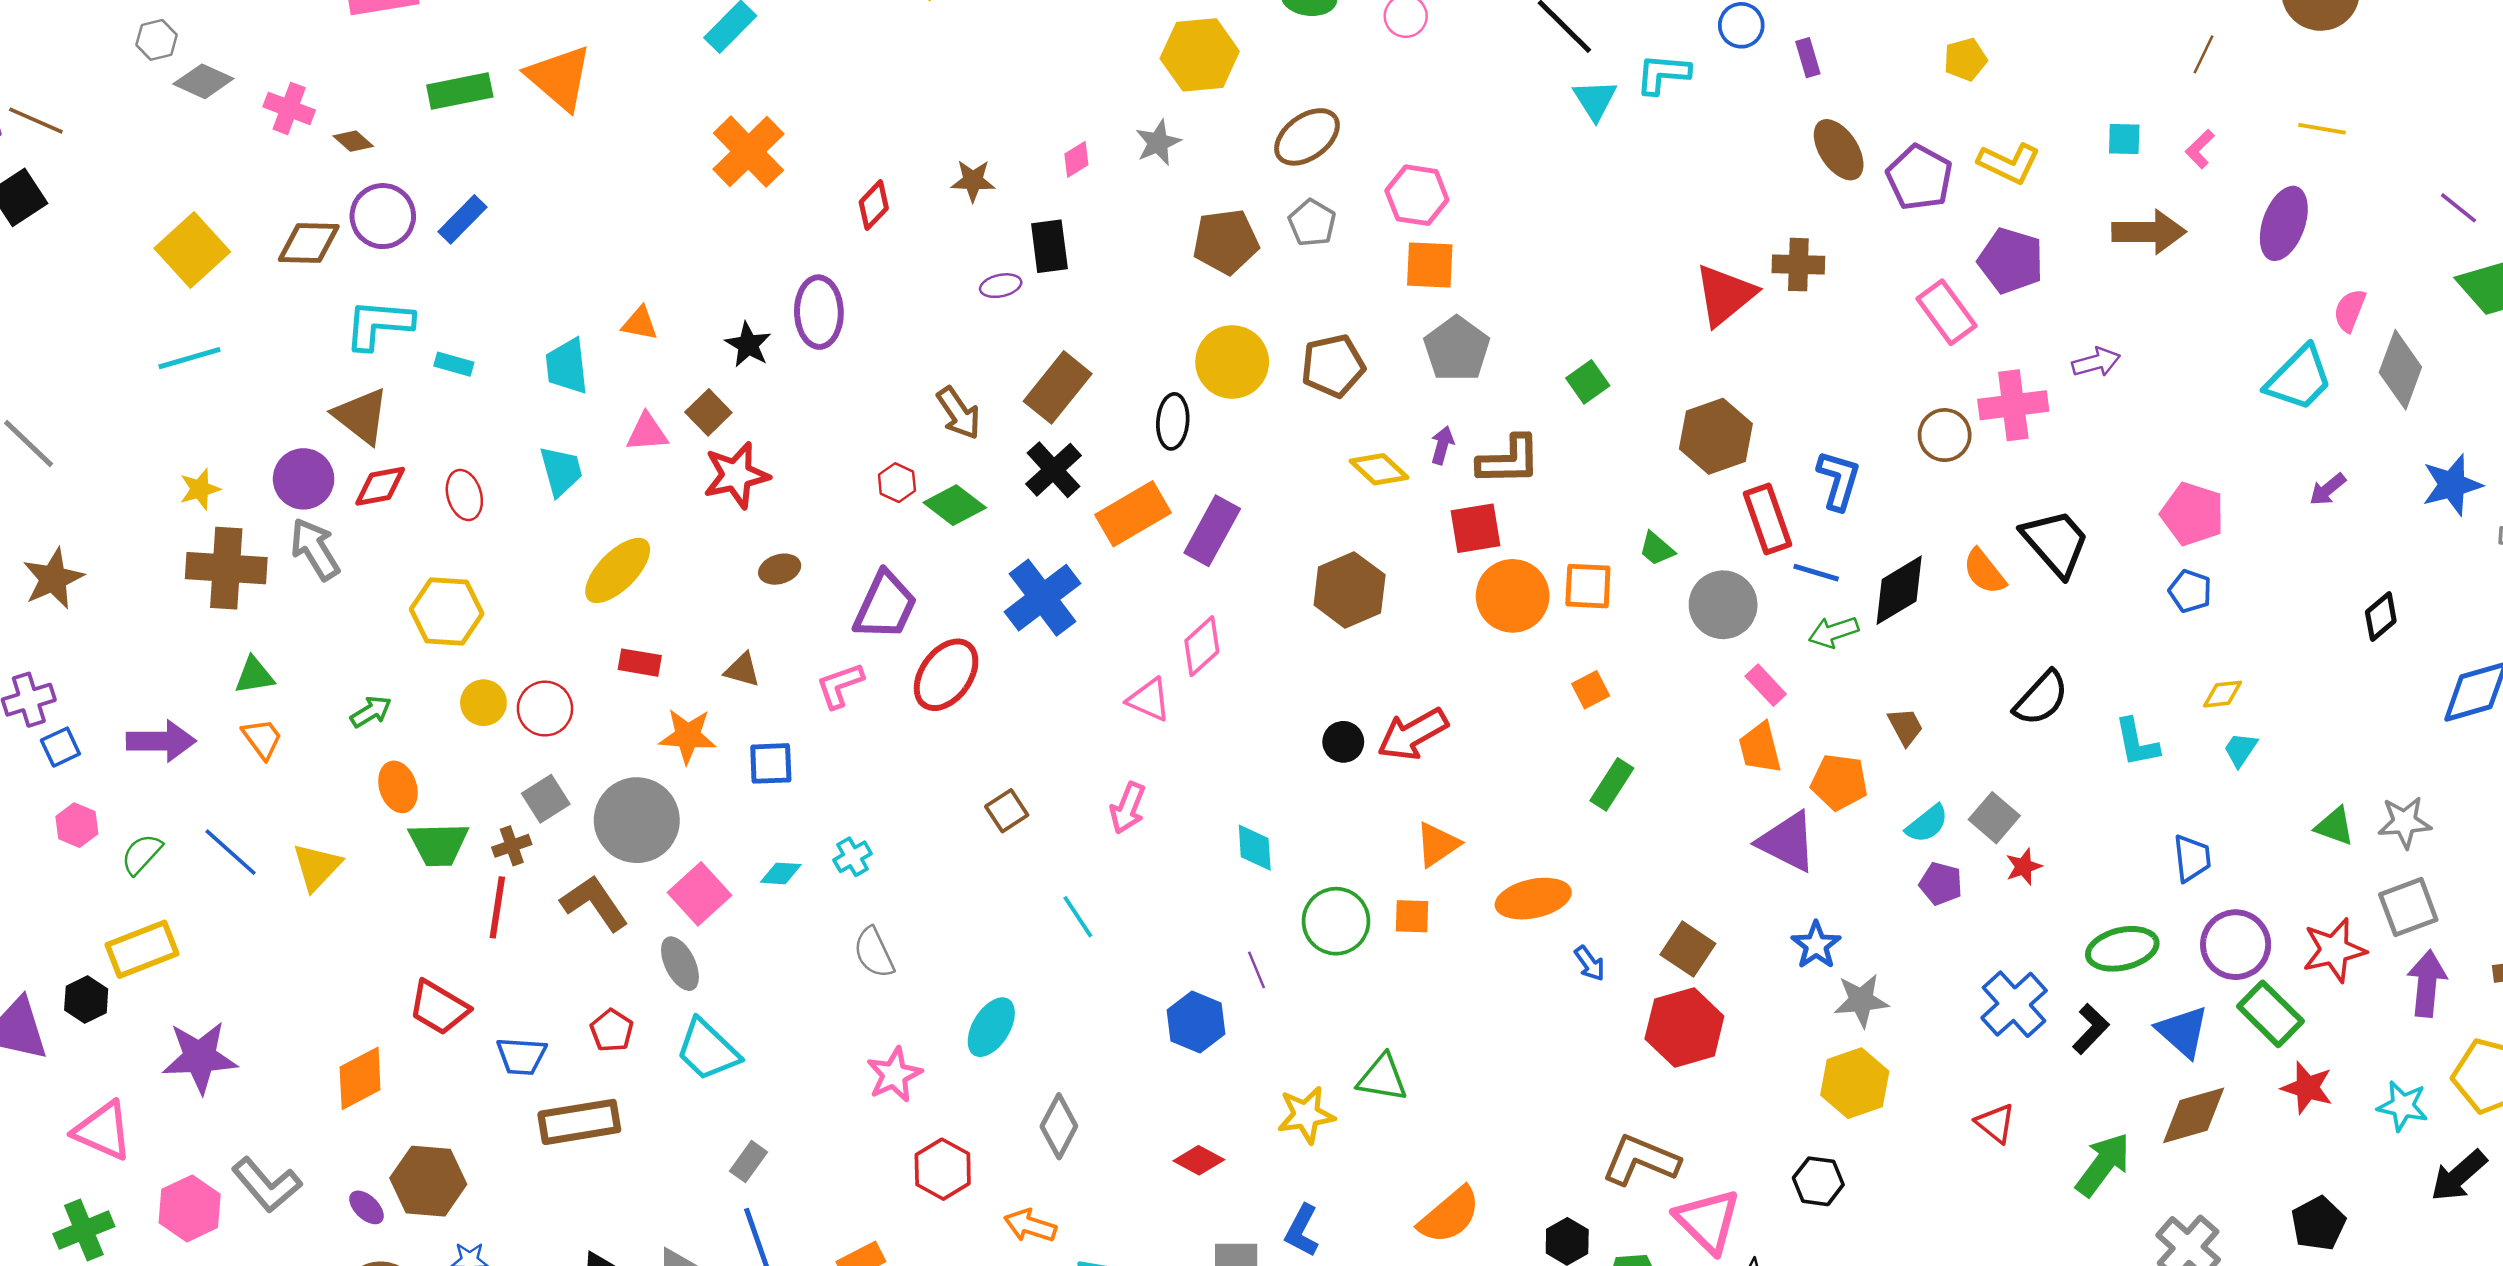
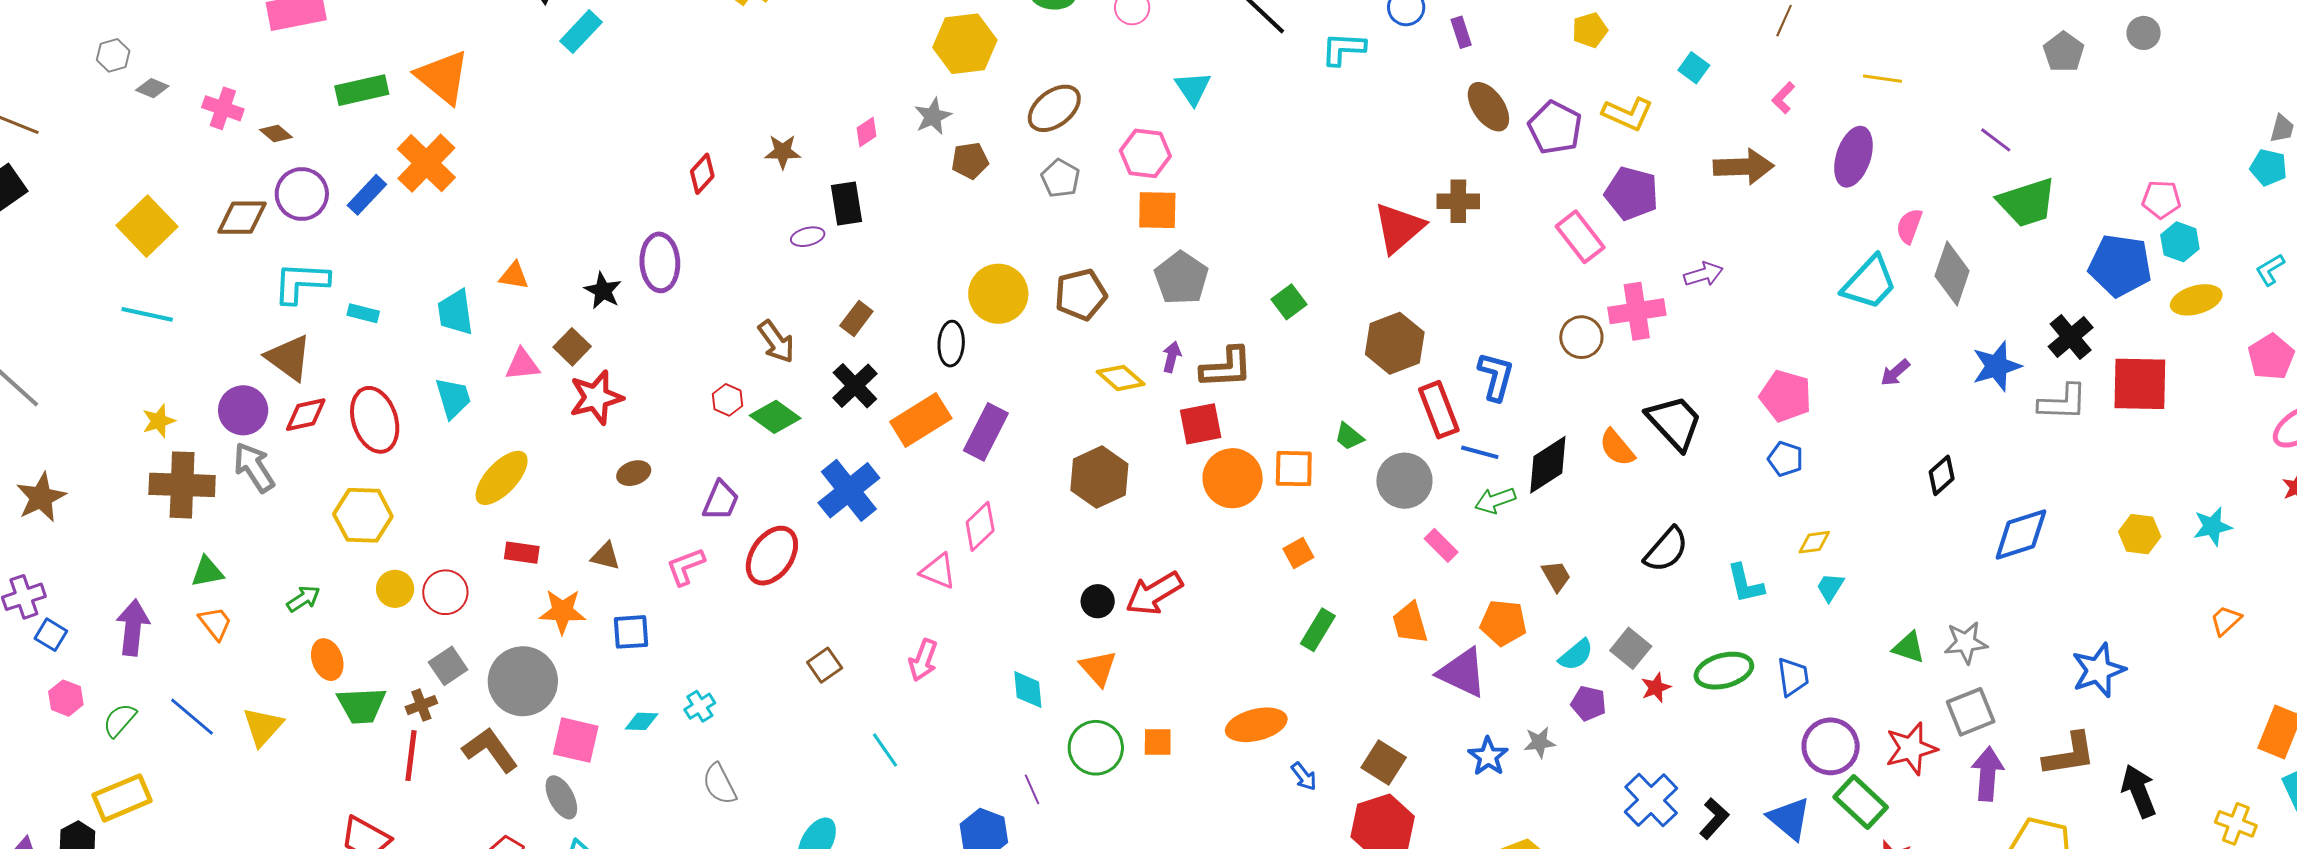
gray diamond: (203, 81) -> (152, 88), size x0.7
cyan triangle: (1595, 100) -> (1193, 88), moved
cyan square: (2124, 139) -> (1694, 68), moved, turned 36
orange cross: (748, 152) -> (426, 163), moved
brown pentagon: (1226, 242) -> (970, 161), moved, size x0.7
cyan line: (189, 358) -> (147, 314), turned 30
brown rectangle: (1058, 387) -> (856, 318), size x0.6
red ellipse: (464, 495) -> (375, 420), size x1.6
purple trapezoid: (885, 606) -> (721, 501), size x0.7
purple arrow: (161, 741) -> (133, 628), turned -82
blue square: (60, 747) -> (51, 635), turned -32
orange trapezoid: (1760, 748) -> (1410, 623), moved
orange triangle: (1437, 844) -> (1098, 668), moved, turned -36
pink square: (700, 894) -> (576, 740), turned -33
green ellipse: (2122, 949) -> (1724, 671), moved
gray star: (1861, 1000) -> (1539, 742), moved, size x0.7

